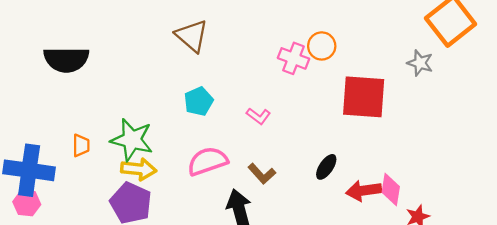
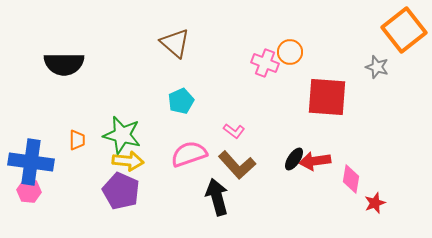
pink L-shape: (258, 116) -> (234, 131), moved
brown L-shape: (262, 174) -> (237, 165), size x1.5
red arrow: (364, 191) -> (315, 161), moved

